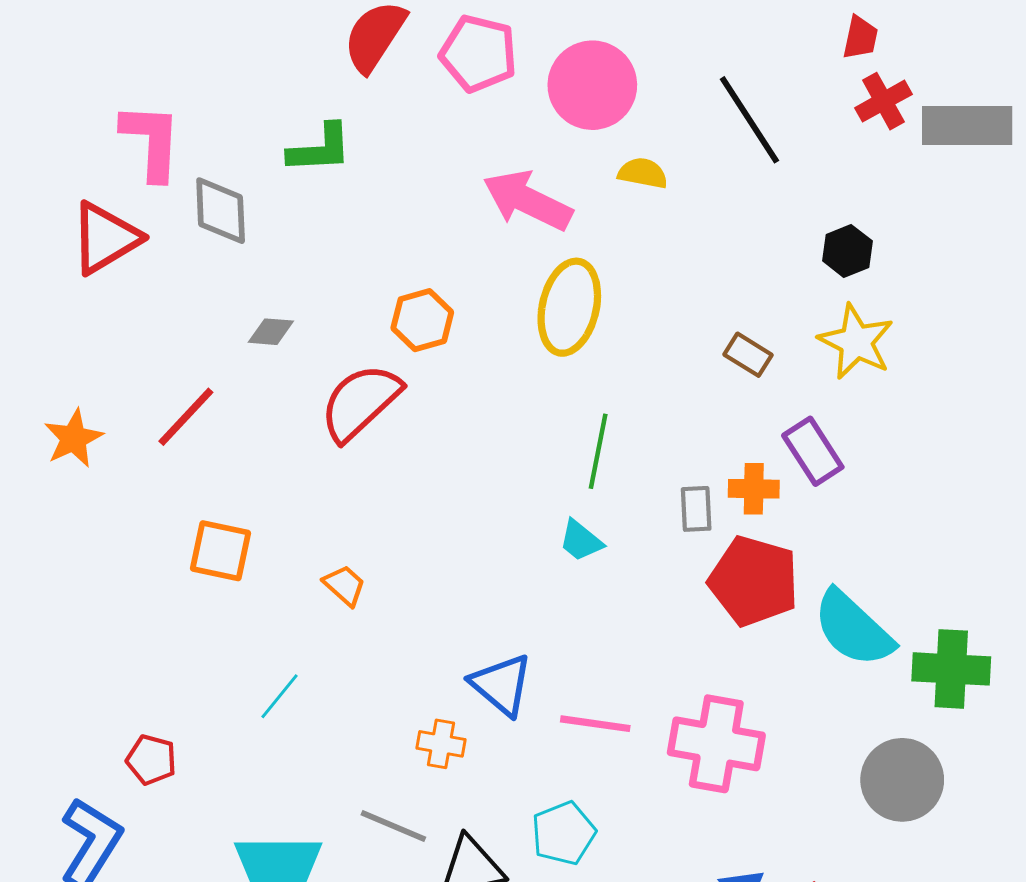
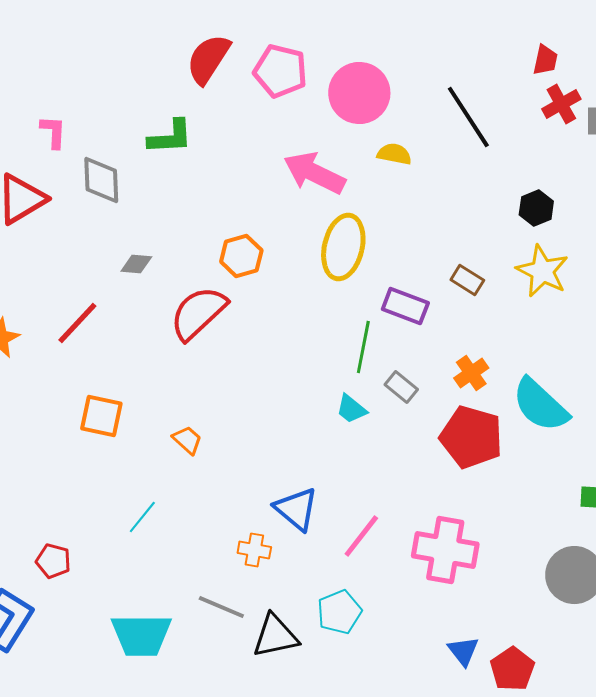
pink L-shape: (151, 141) -> (53, 132), size x0.6
purple rectangle: (813, 451) -> (405, 306), moved, turned -36
orange cross: (754, 489) -> (471, 373), turned -36
gray rectangle: (696, 509) -> (401, 387), moved, turned -48
cyan semicircle: (853, 629) -> (540, 405), moved
pink line: (595, 724) -> (361, 536), turned -60

